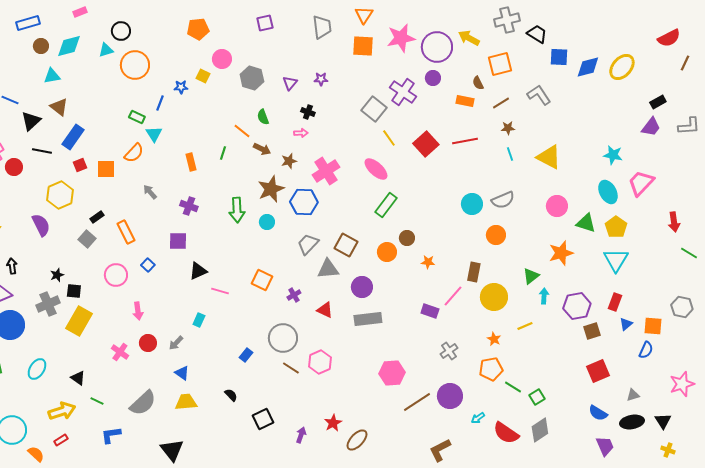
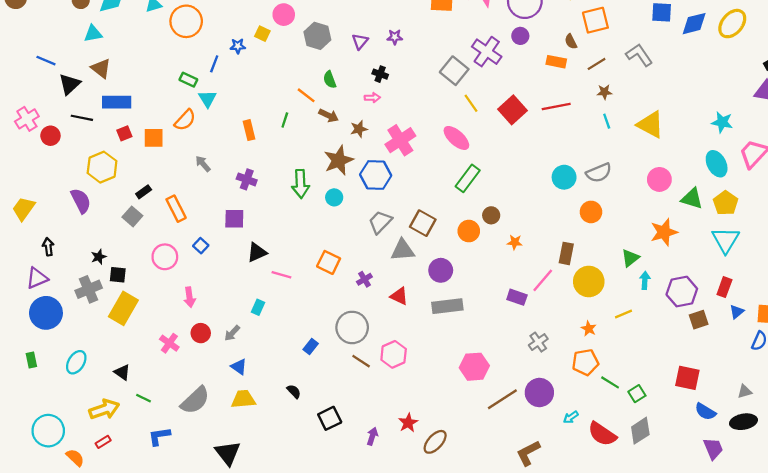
blue rectangle: (73, 137) -> (117, 102), turned 55
red square: (598, 371) -> (687, 378), moved, turned 35

